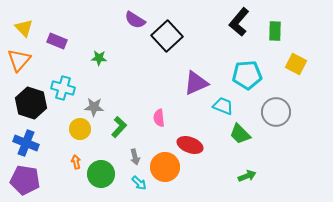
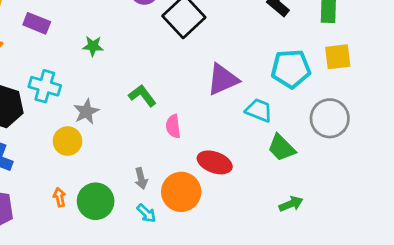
yellow square: (296, 64) -> (338, 57), moved, turned -35
gray star: (94, 107) -> (86, 112), turned -30
green L-shape: (119, 127) -> (142, 96), moved, turned -80
orange arrow: (76, 162) -> (59, 197), moved

